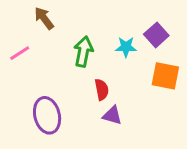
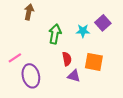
brown arrow: (44, 18) -> (29, 12), turned 49
pink line: (20, 53) -> (15, 58), moved
orange square: (165, 76) -> (94, 62), moved

